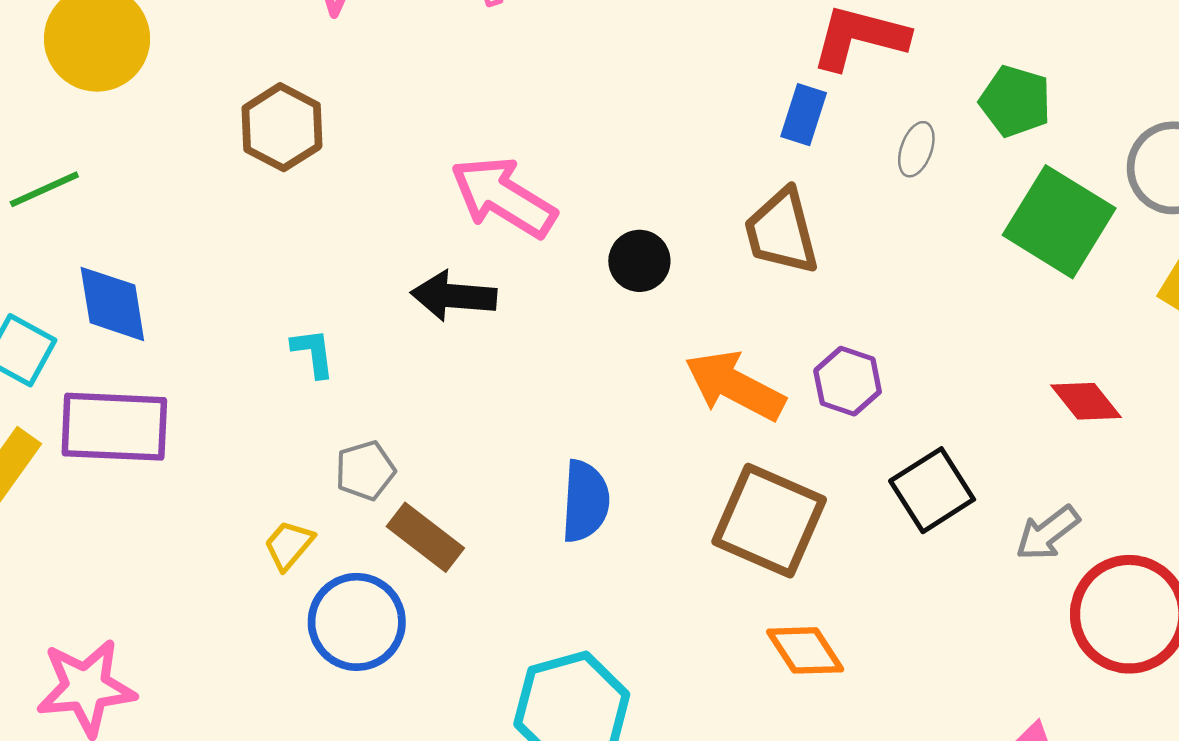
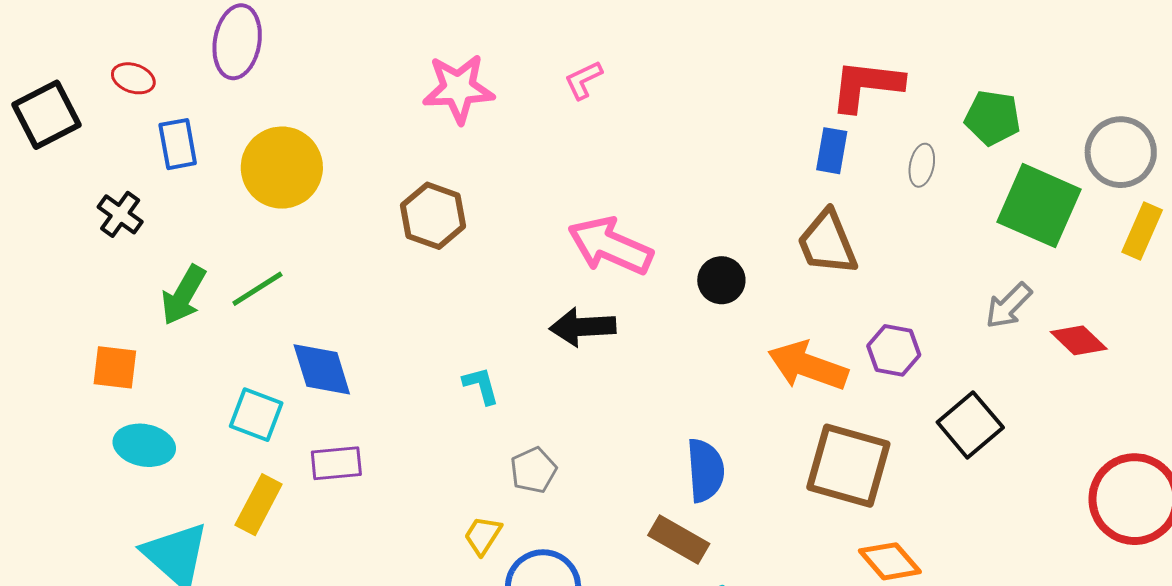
purple rectangle: (114, 427) -> (336, 463), size x0.6
gray arrow: (1048, 533) -> (1009, 306), moved
brown rectangle: (425, 537) -> (679, 539), moved

